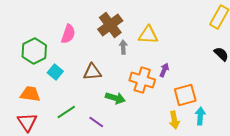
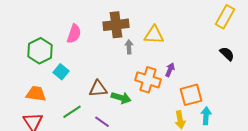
brown cross: (110, 25) -> (116, 25), turned 30
brown triangle: (92, 72) -> (98, 89), moved

